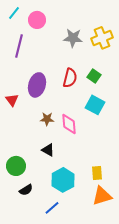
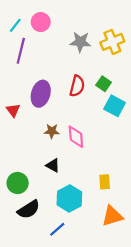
cyan line: (14, 13) -> (15, 25), moved
cyan square: (95, 105) -> (115, 106), moved
yellow rectangle: (97, 173) -> (105, 182), moved
black semicircle: (26, 190) -> (29, 209), size x1.5

